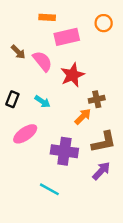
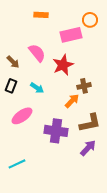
pink rectangle: (67, 37) -> (71, 35), moved
brown arrow: (18, 52) -> (13, 62), moved
cyan line: (49, 189) -> (17, 164), moved, turned -54

